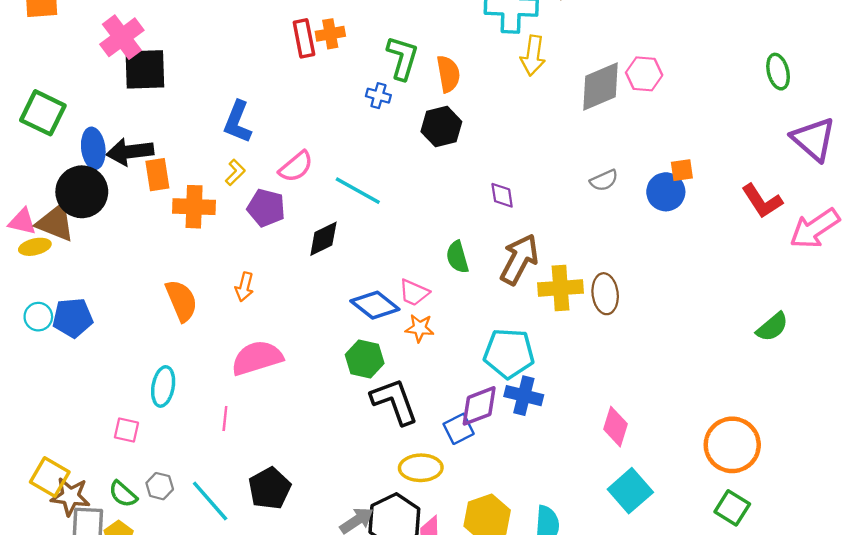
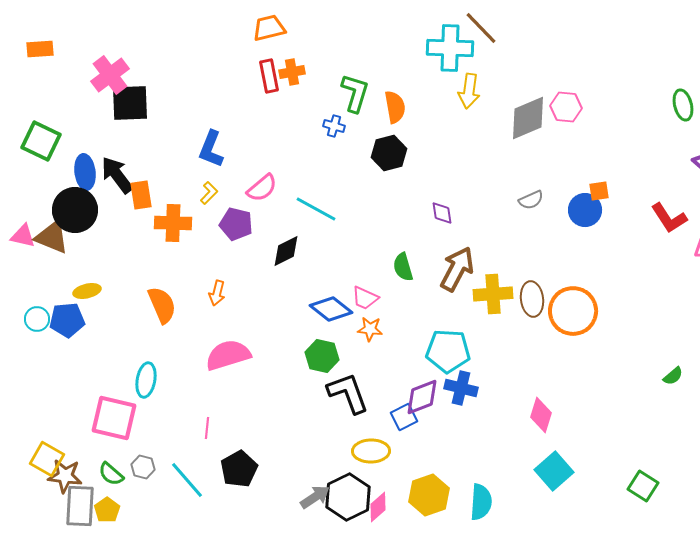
black arrow: (130, 152) -> (117, 175), turned 60
yellow ellipse: (35, 247) -> (87, 291), moved
green semicircle: (772, 327) -> (673, 376), moved, size x0.7
pink line: (225, 419) -> (207, 428), moved
pink square: (126, 430) -> (114, 418), size x2.0
orange circle: (732, 445) -> (573, 311), moved

